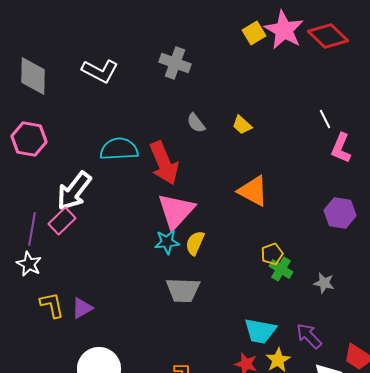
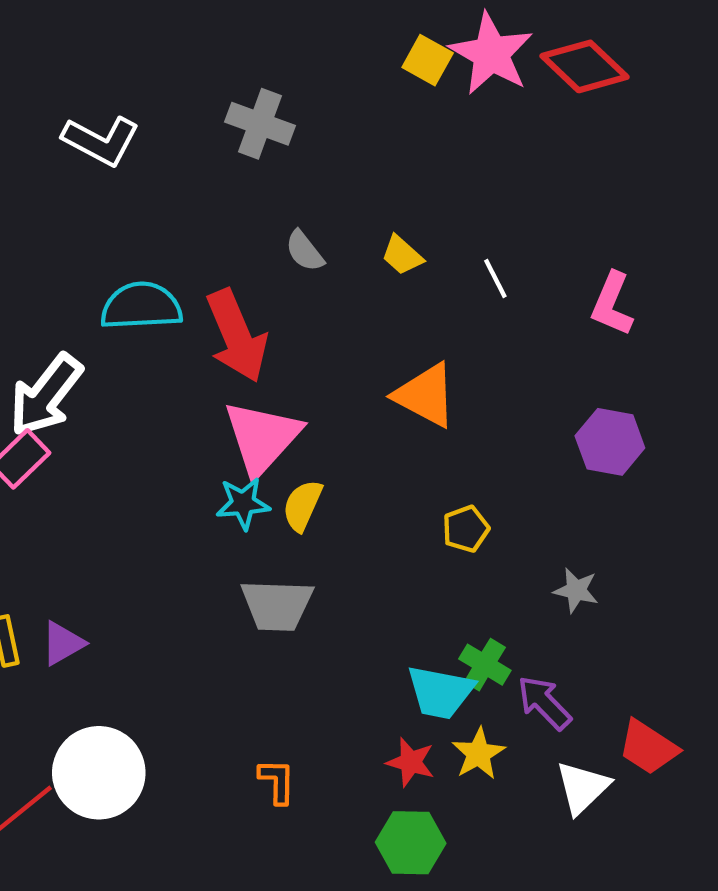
yellow square: (254, 33) -> (428, 60), turned -30
white line: (325, 119) -> (495, 279), moved
green cross: (281, 269) -> (485, 665), moved

